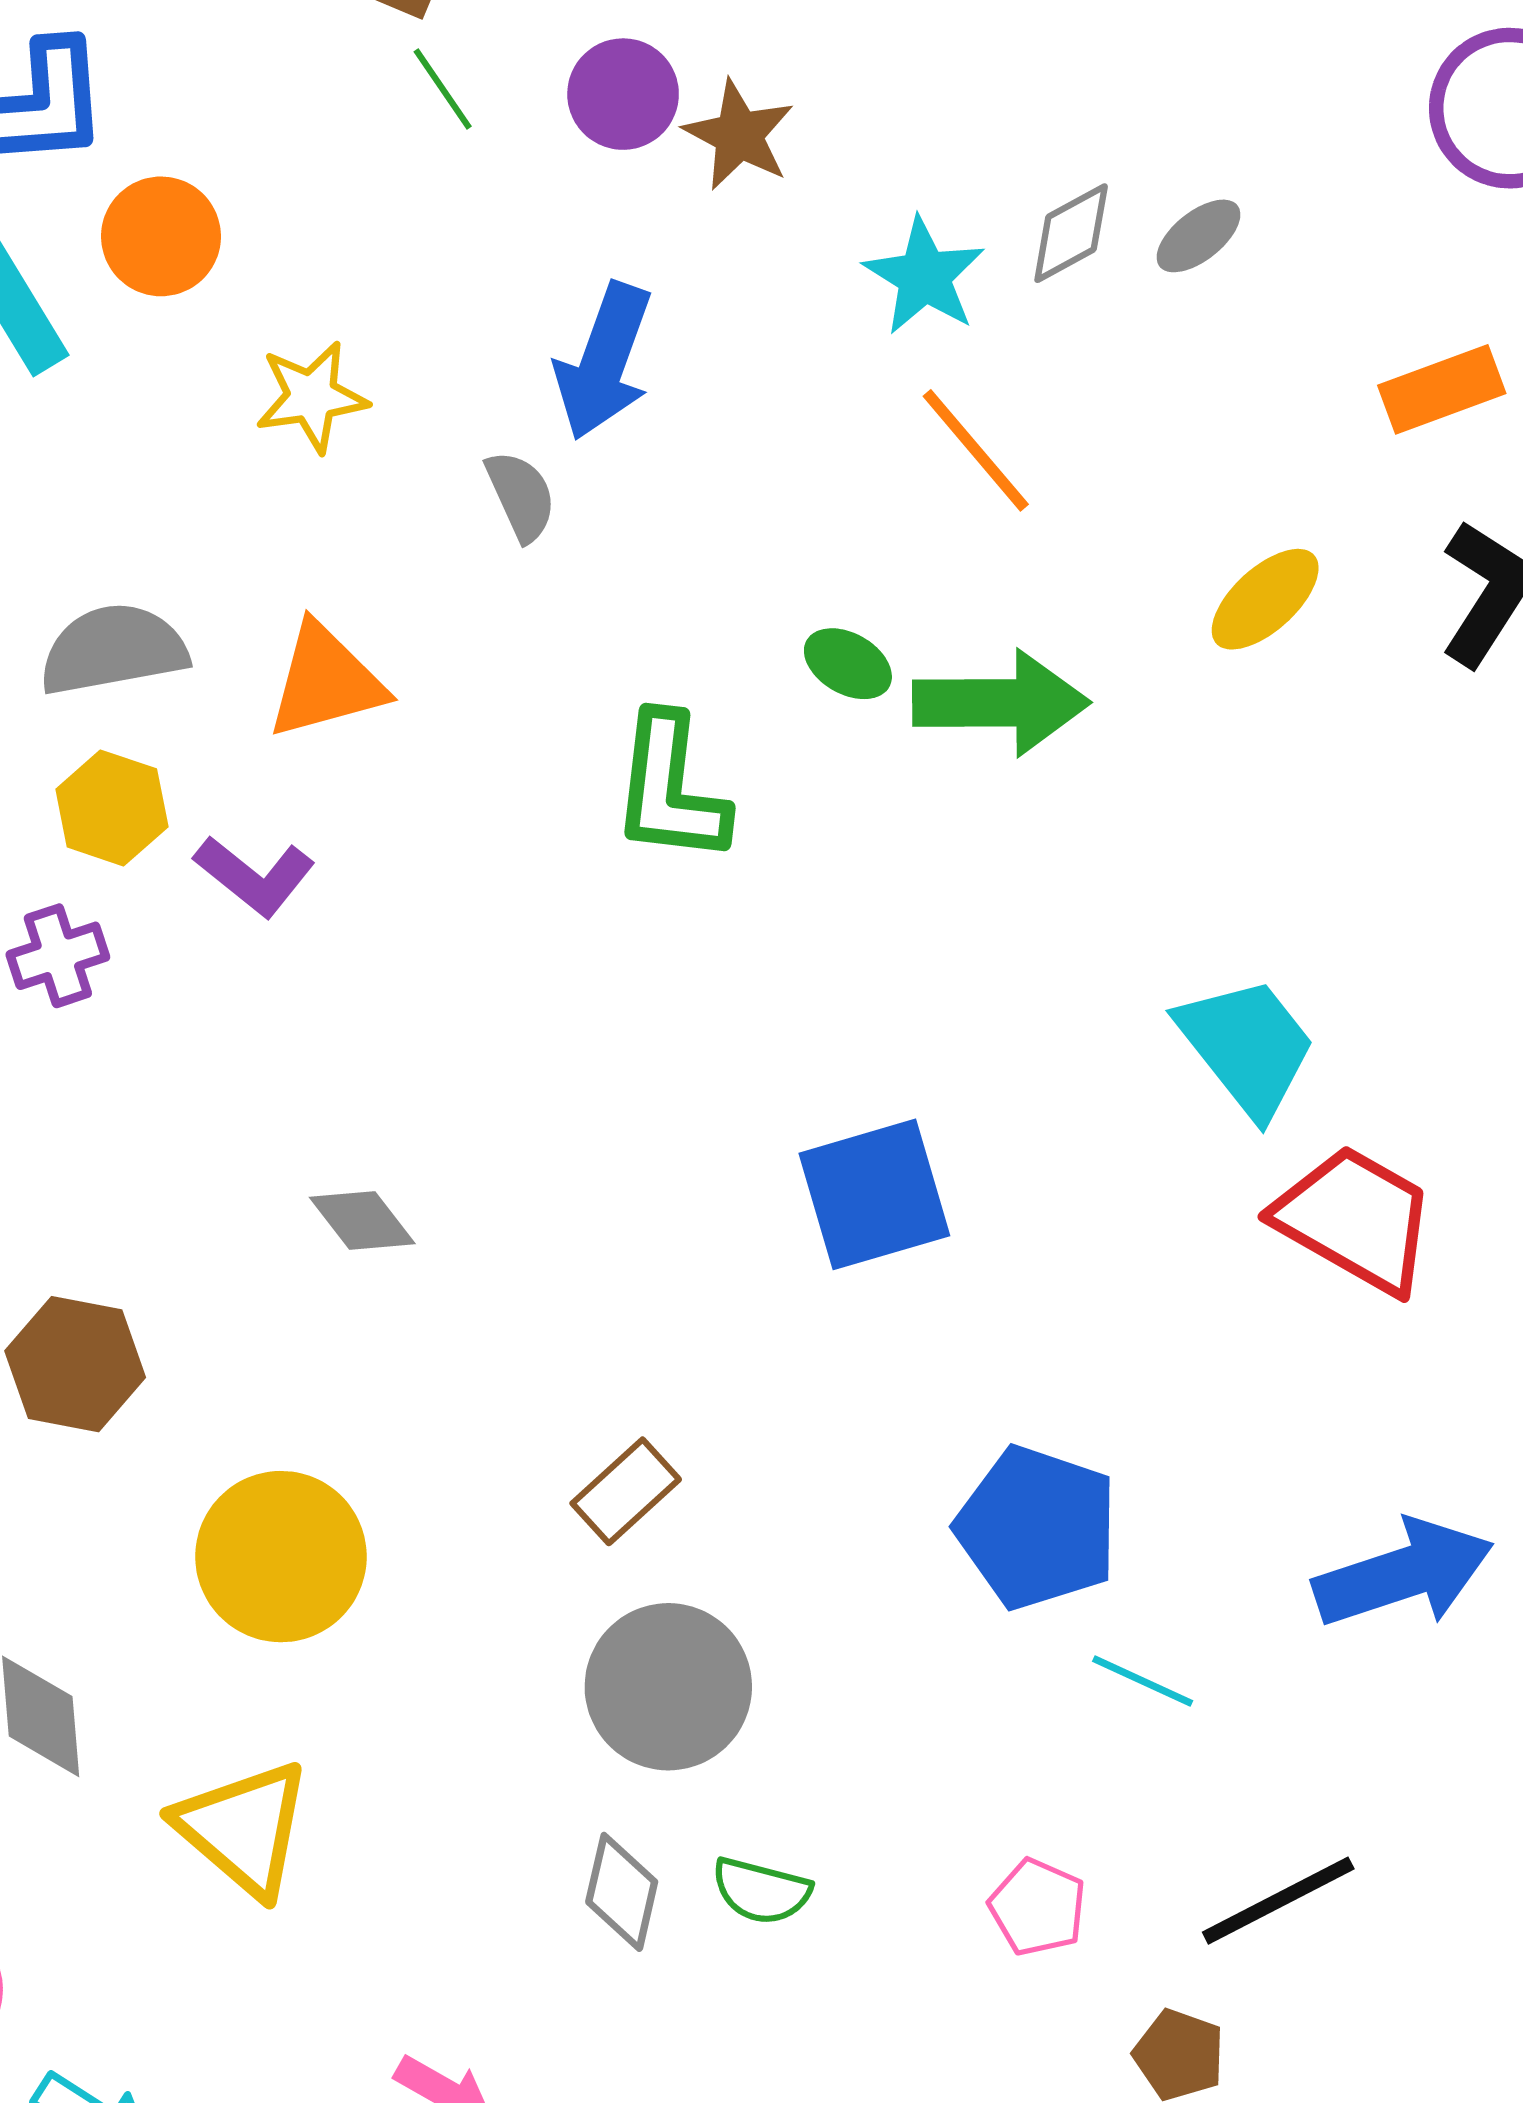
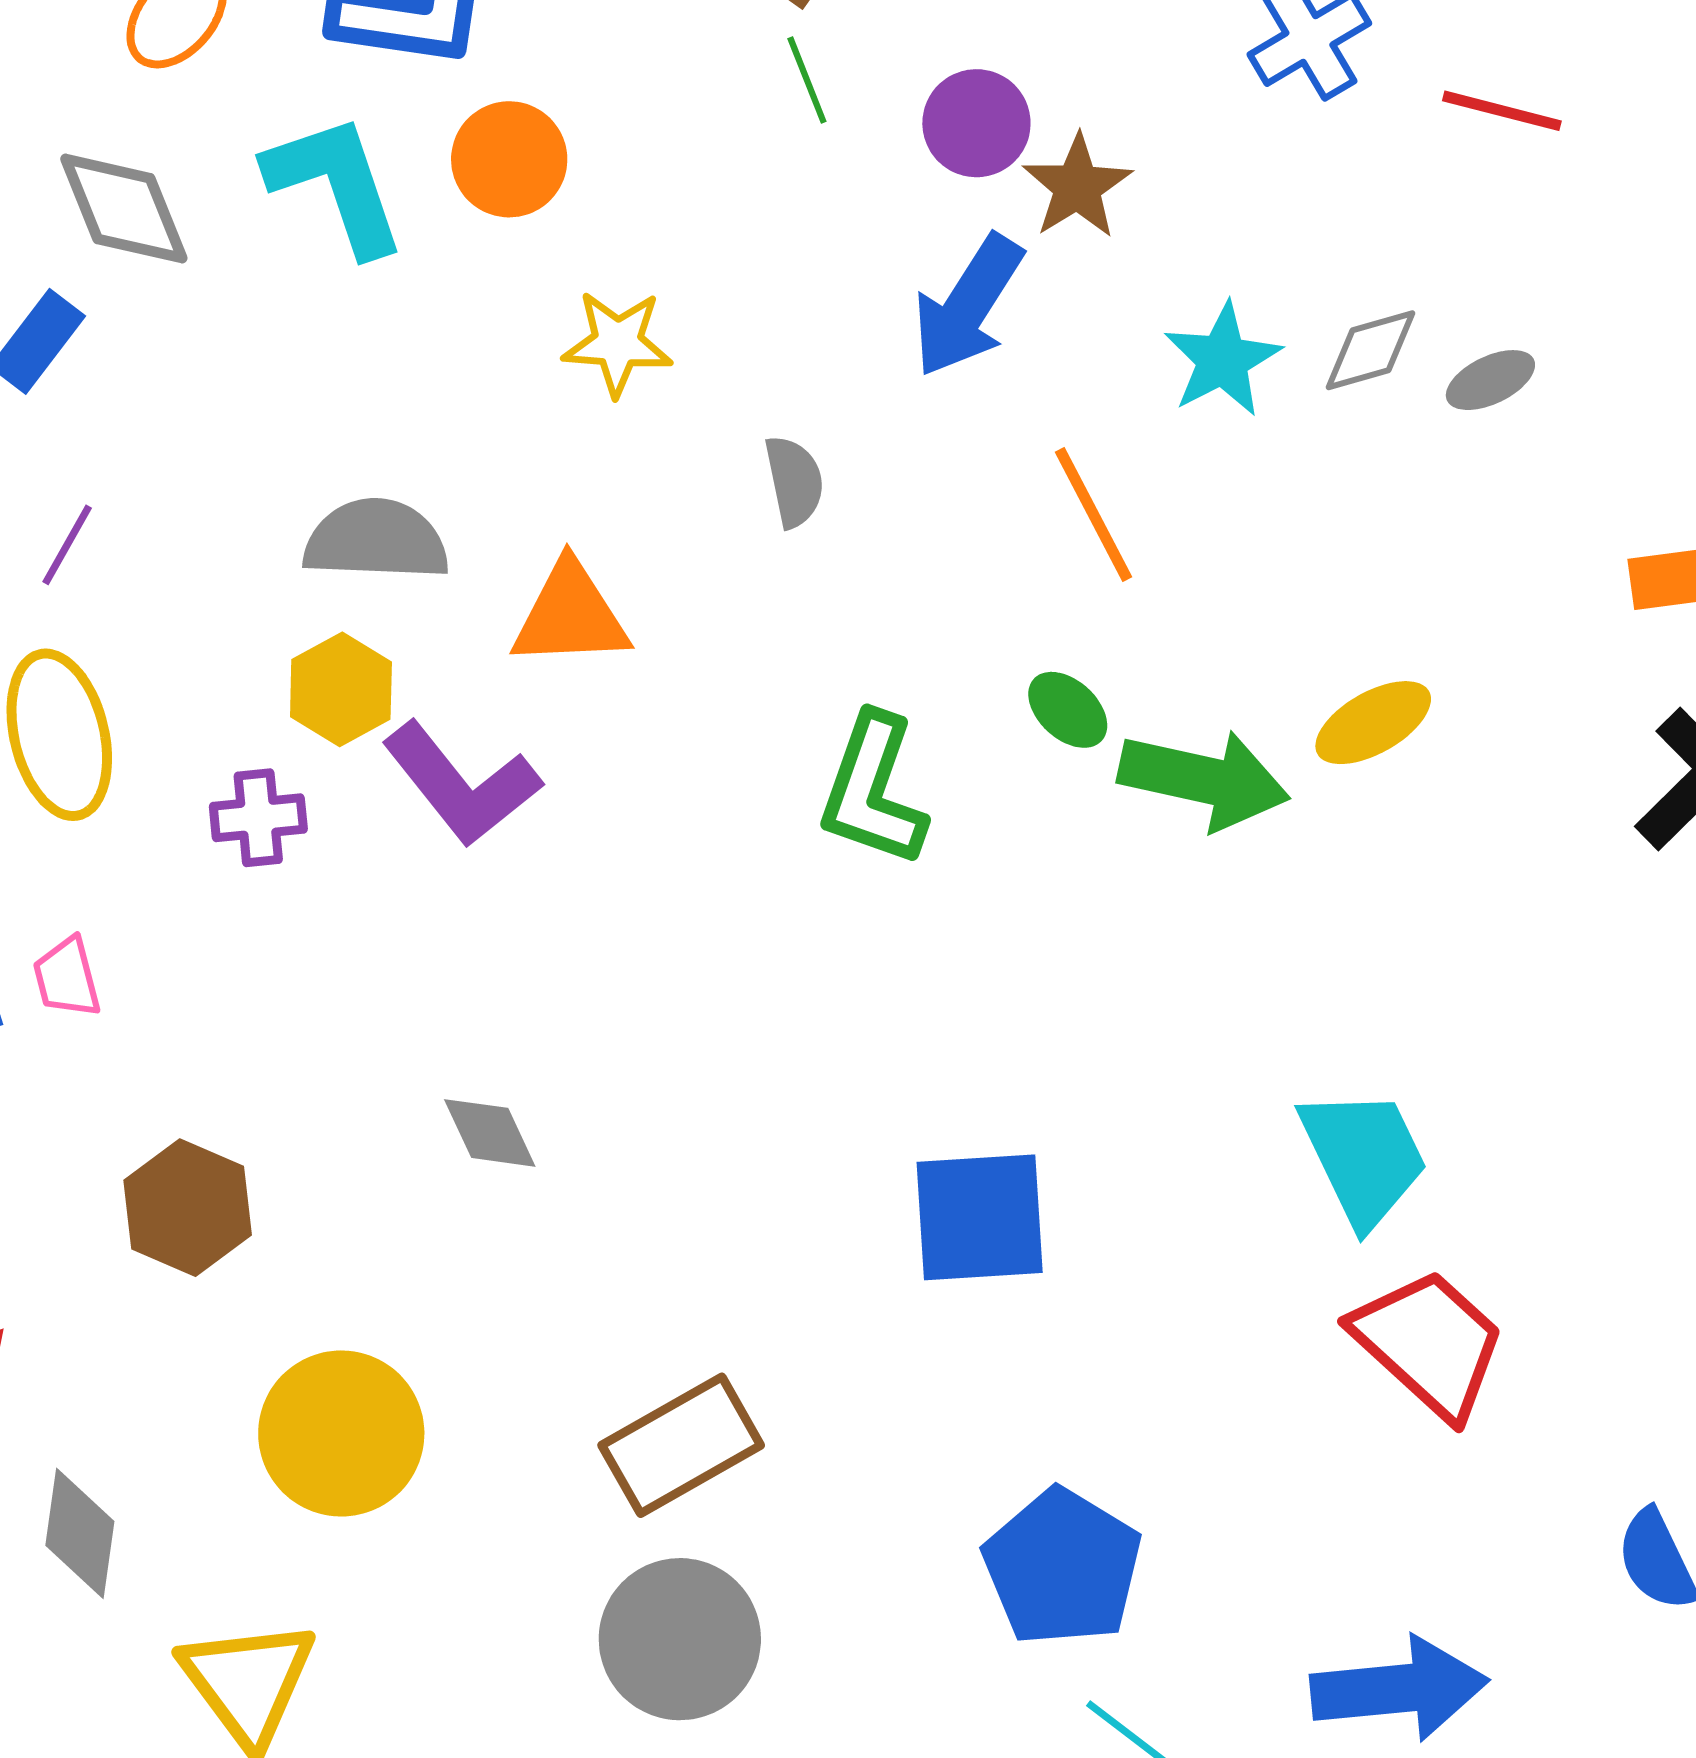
blue arrow: (604, 361) -> (968, 306), moved
orange line: (976, 450) -> (1094, 515), moved
yellow ellipse: (1265, 599) -> (1373, 723), moved
purple L-shape: (255, 876) -> (461, 784), size x1.4
brown rectangle: (626, 1491) -> (681, 1445), size x1.5

